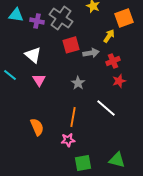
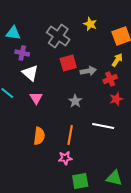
purple cross: (37, 21) -> (22, 53), moved
yellow arrow: (109, 36) -> (117, 60), moved
white line: (106, 108) -> (103, 126), turned -30
orange semicircle: (37, 127) -> (39, 136), moved, turned 30

